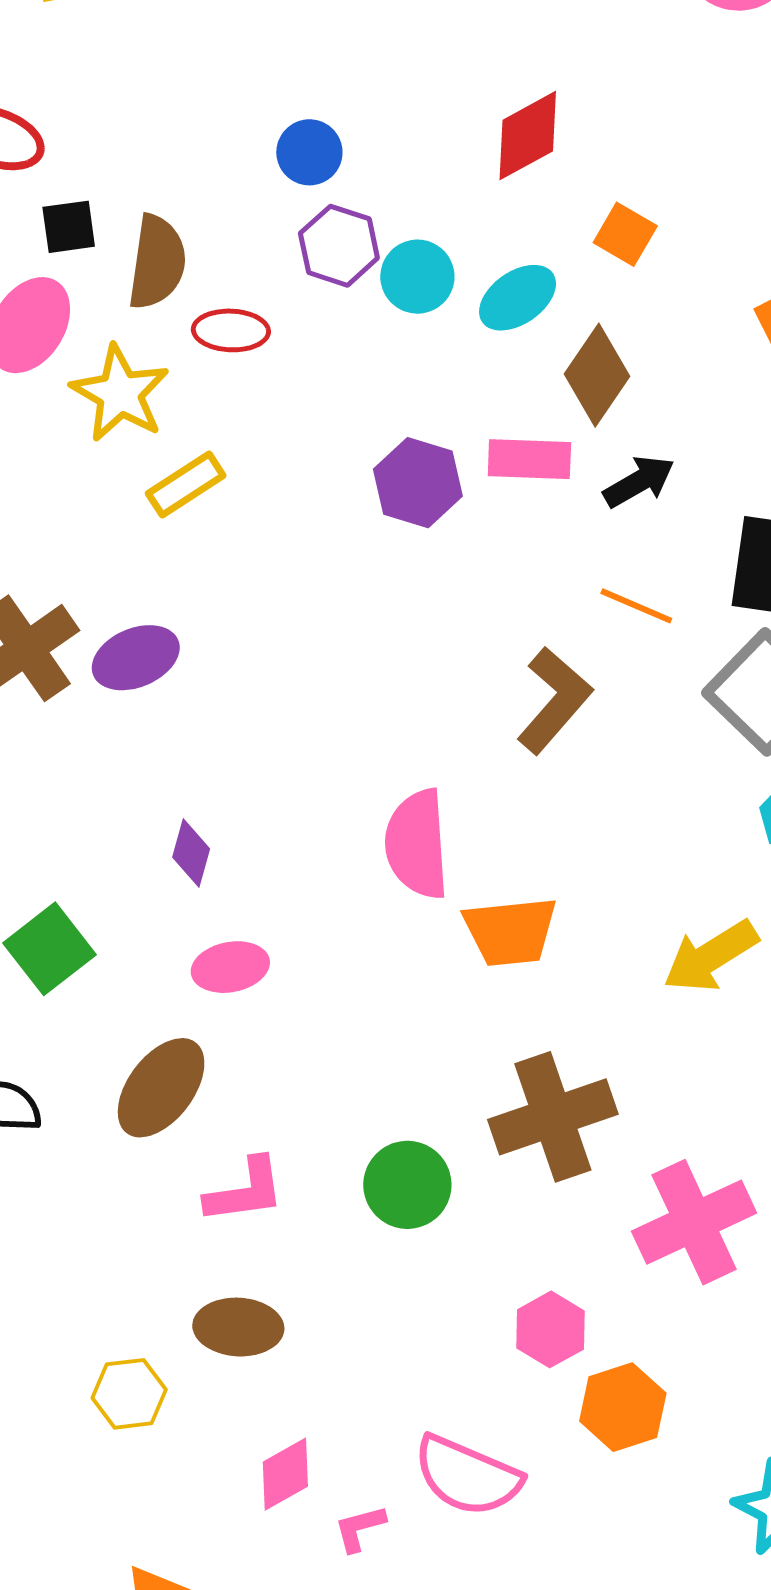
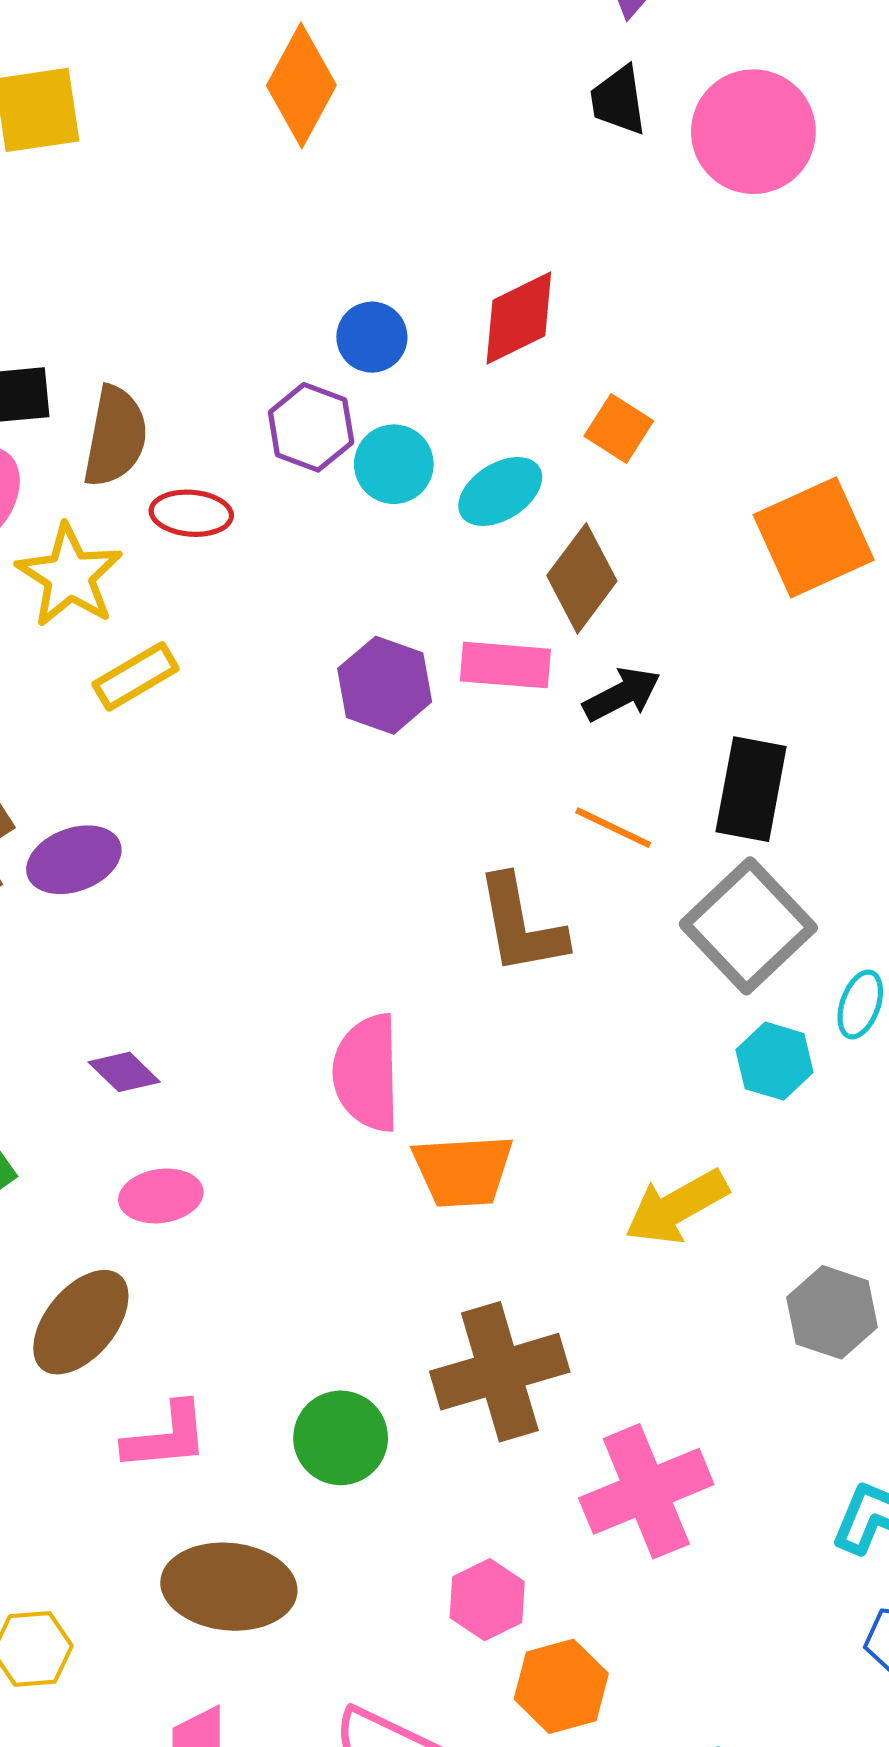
blue circle: (309, 152) -> (372, 337), moved
brown L-shape: (554, 700) -> (521, 925), turned 126
purple diamond: (191, 853) -> (124, 1072), turned -64
brown ellipse: (238, 1327) -> (229, 1587), moved, size x1.4

